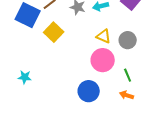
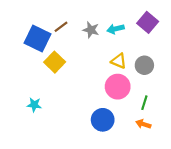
yellow square: (54, 32) -> (55, 62), moved
green line: (128, 75) -> (144, 103), turned 40

